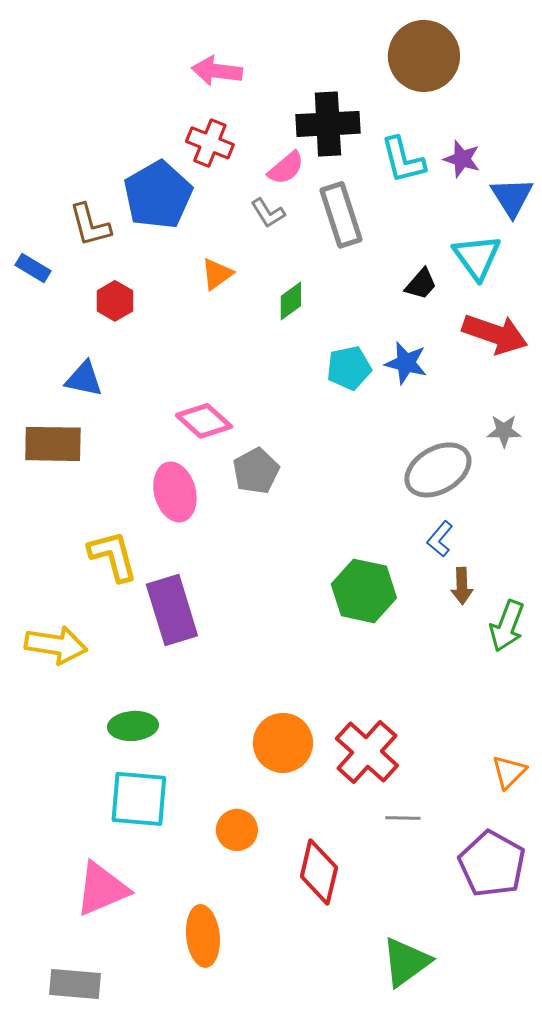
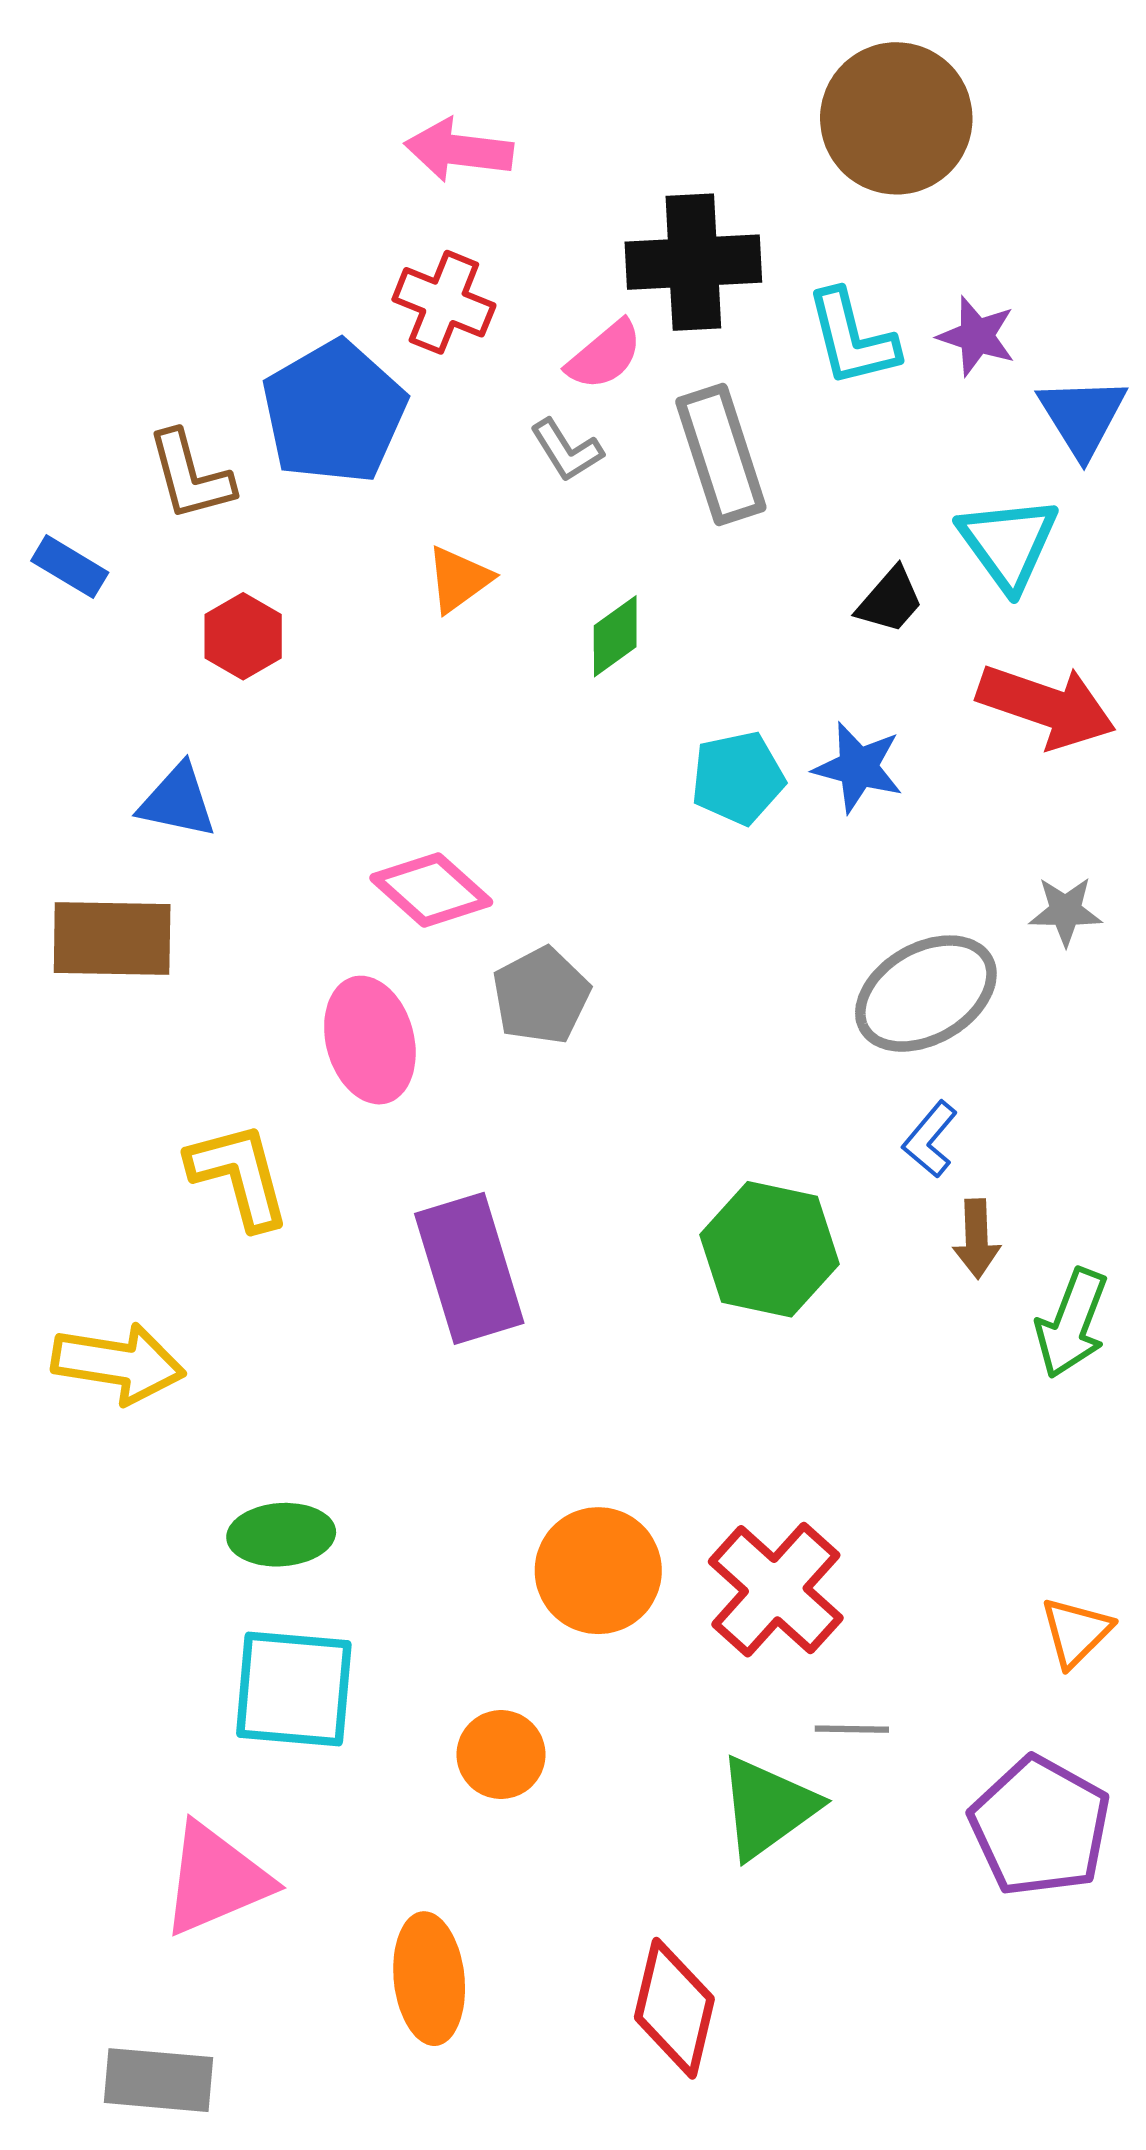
purple rectangle: (172, 610) -> (469, 1268), moved
red diamond: (319, 872) -> (674, 2008), moved
green triangle: (406, 962) -> (767, 1807), moved

